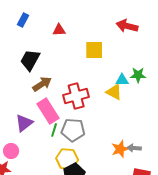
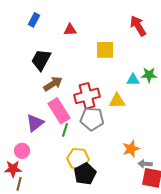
red arrow: (127, 26) -> (138, 26), turned 45
yellow triangle: (114, 92) -> (117, 101), moved, turned -30
gray pentagon: (73, 130) -> (92, 119), moved
gray arrow: (134, 148) -> (145, 164), moved

